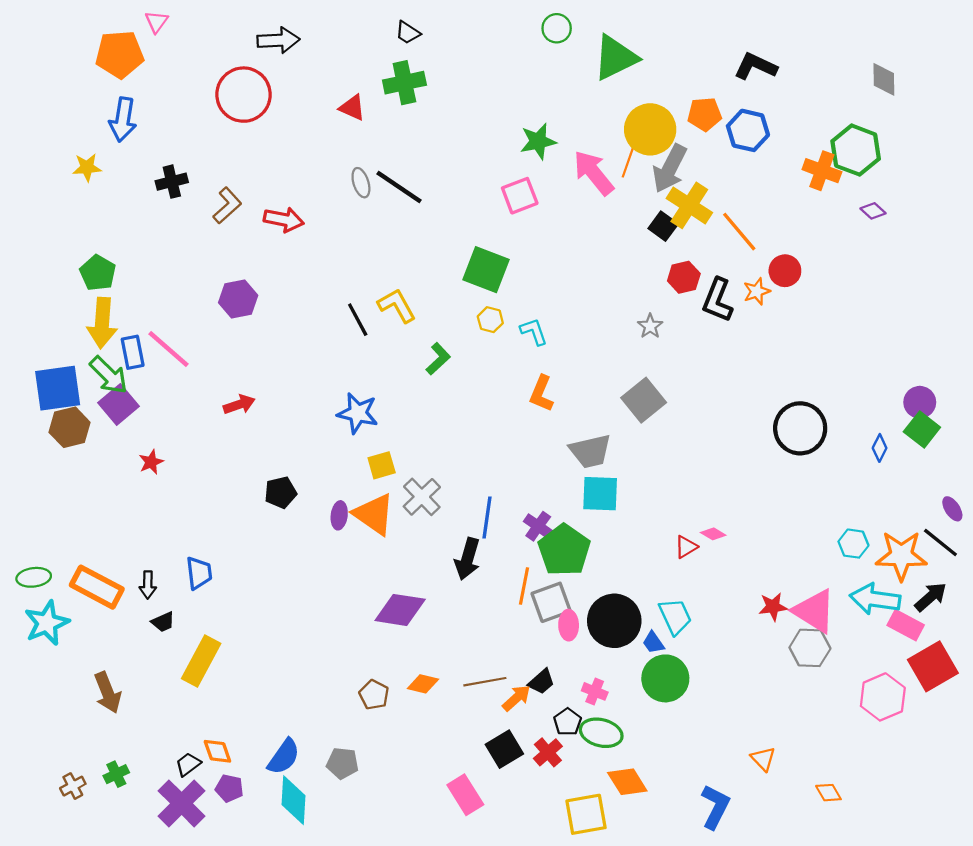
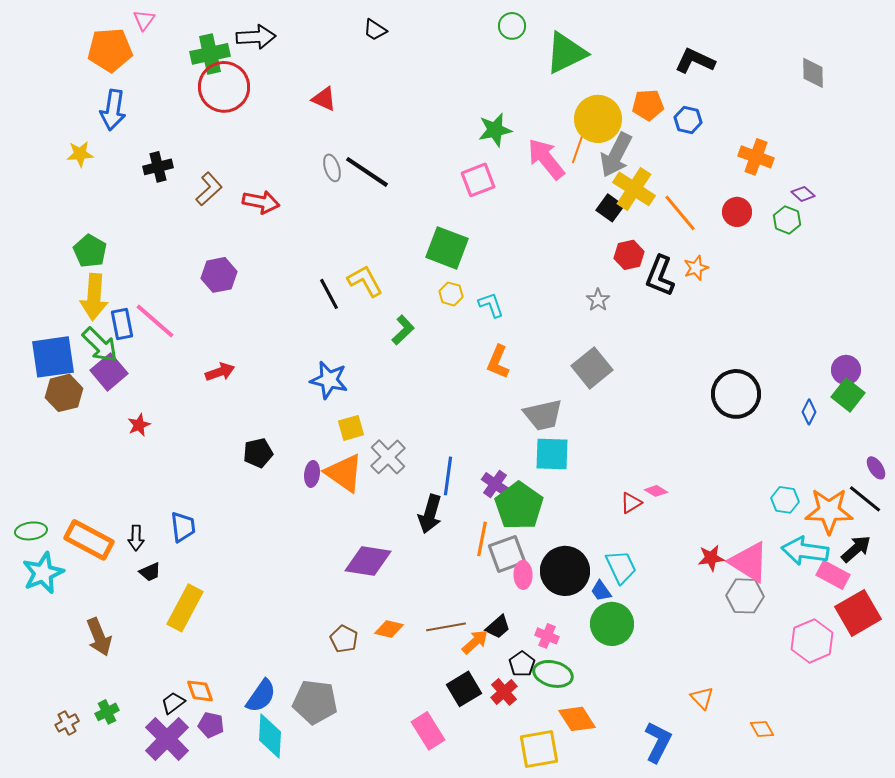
green cross: (404, 83) -> (210, 54), moved
blue hexagon: (748, 130) -> (688, 120), size x0.7
green hexagon: (856, 150) -> (787, 220), moved, size x0.6
red circle: (785, 271) -> (737, 212), moved
gray pentagon: (342, 763) -> (315, 702), size x1.5

